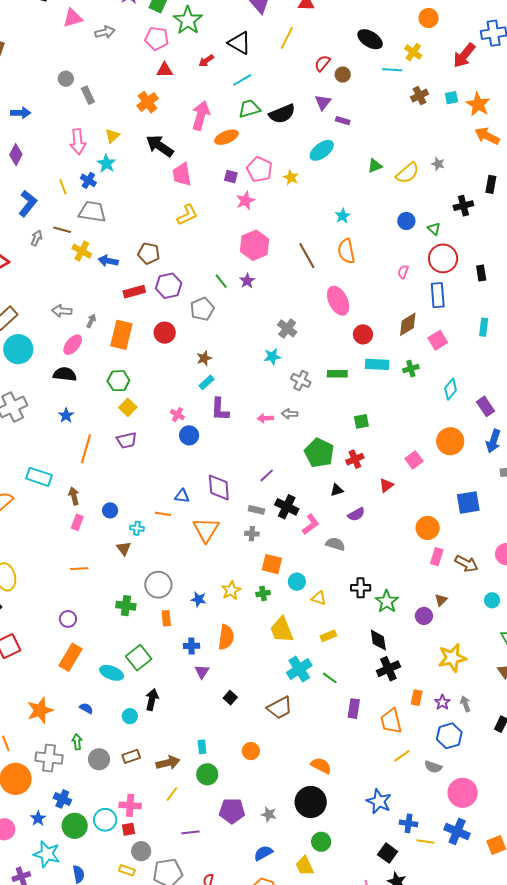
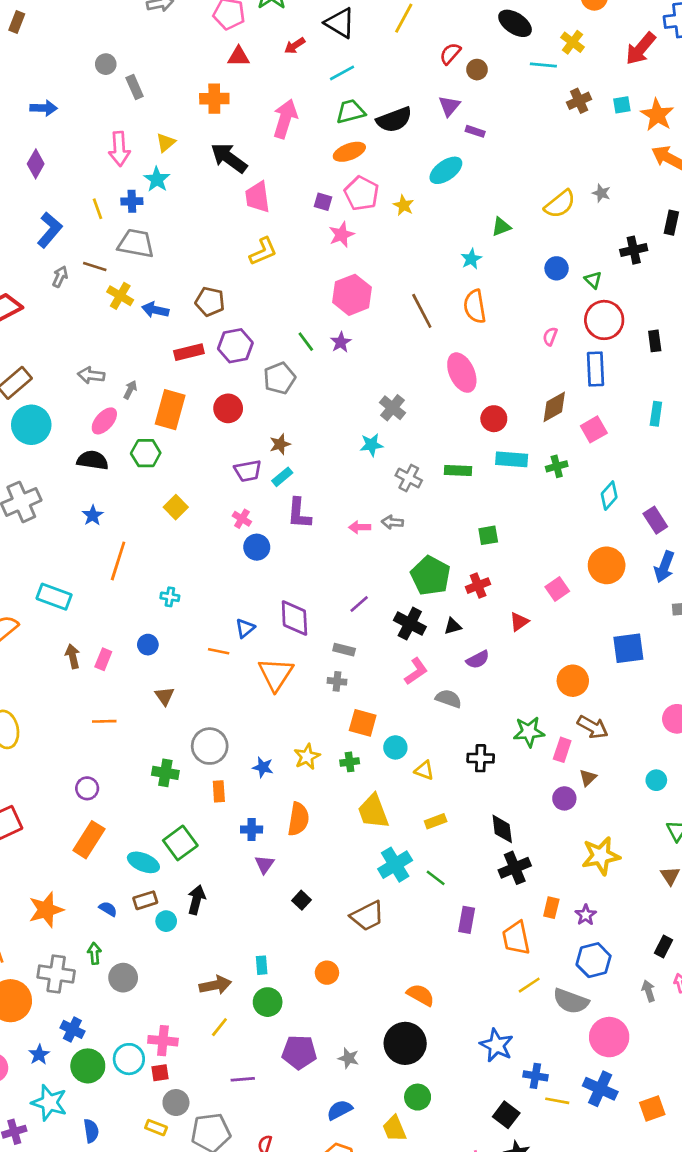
orange cross: (148, 102) -> (214, 99), turned 35
orange ellipse: (226, 137) -> (349, 152), moved
green triangle: (375, 166) -> (501, 227), moved
blue cross: (88, 180) -> (132, 201), turned -35
green hexagon: (118, 381) -> (146, 453), moved
purple trapezoid: (127, 440) -> (248, 471), moved
brown arrow: (74, 496) -> (73, 656), moved
blue triangle: (182, 496) -> (245, 628), turned -49
black cross: (287, 507) -> (410, 624), moved
cyan cross: (137, 528) -> (170, 597), moved
pink rectangle: (437, 557) -> (562, 750), moved
brown arrow: (466, 564) -> (593, 727), moved
green star: (387, 601) -> (529, 732), moved, turned 30
gray arrow: (465, 704) -> (649, 991), moved
brown rectangle: (131, 756) -> (145, 900), moved
gray semicircle: (433, 767) -> (571, 1001), size x1.5

